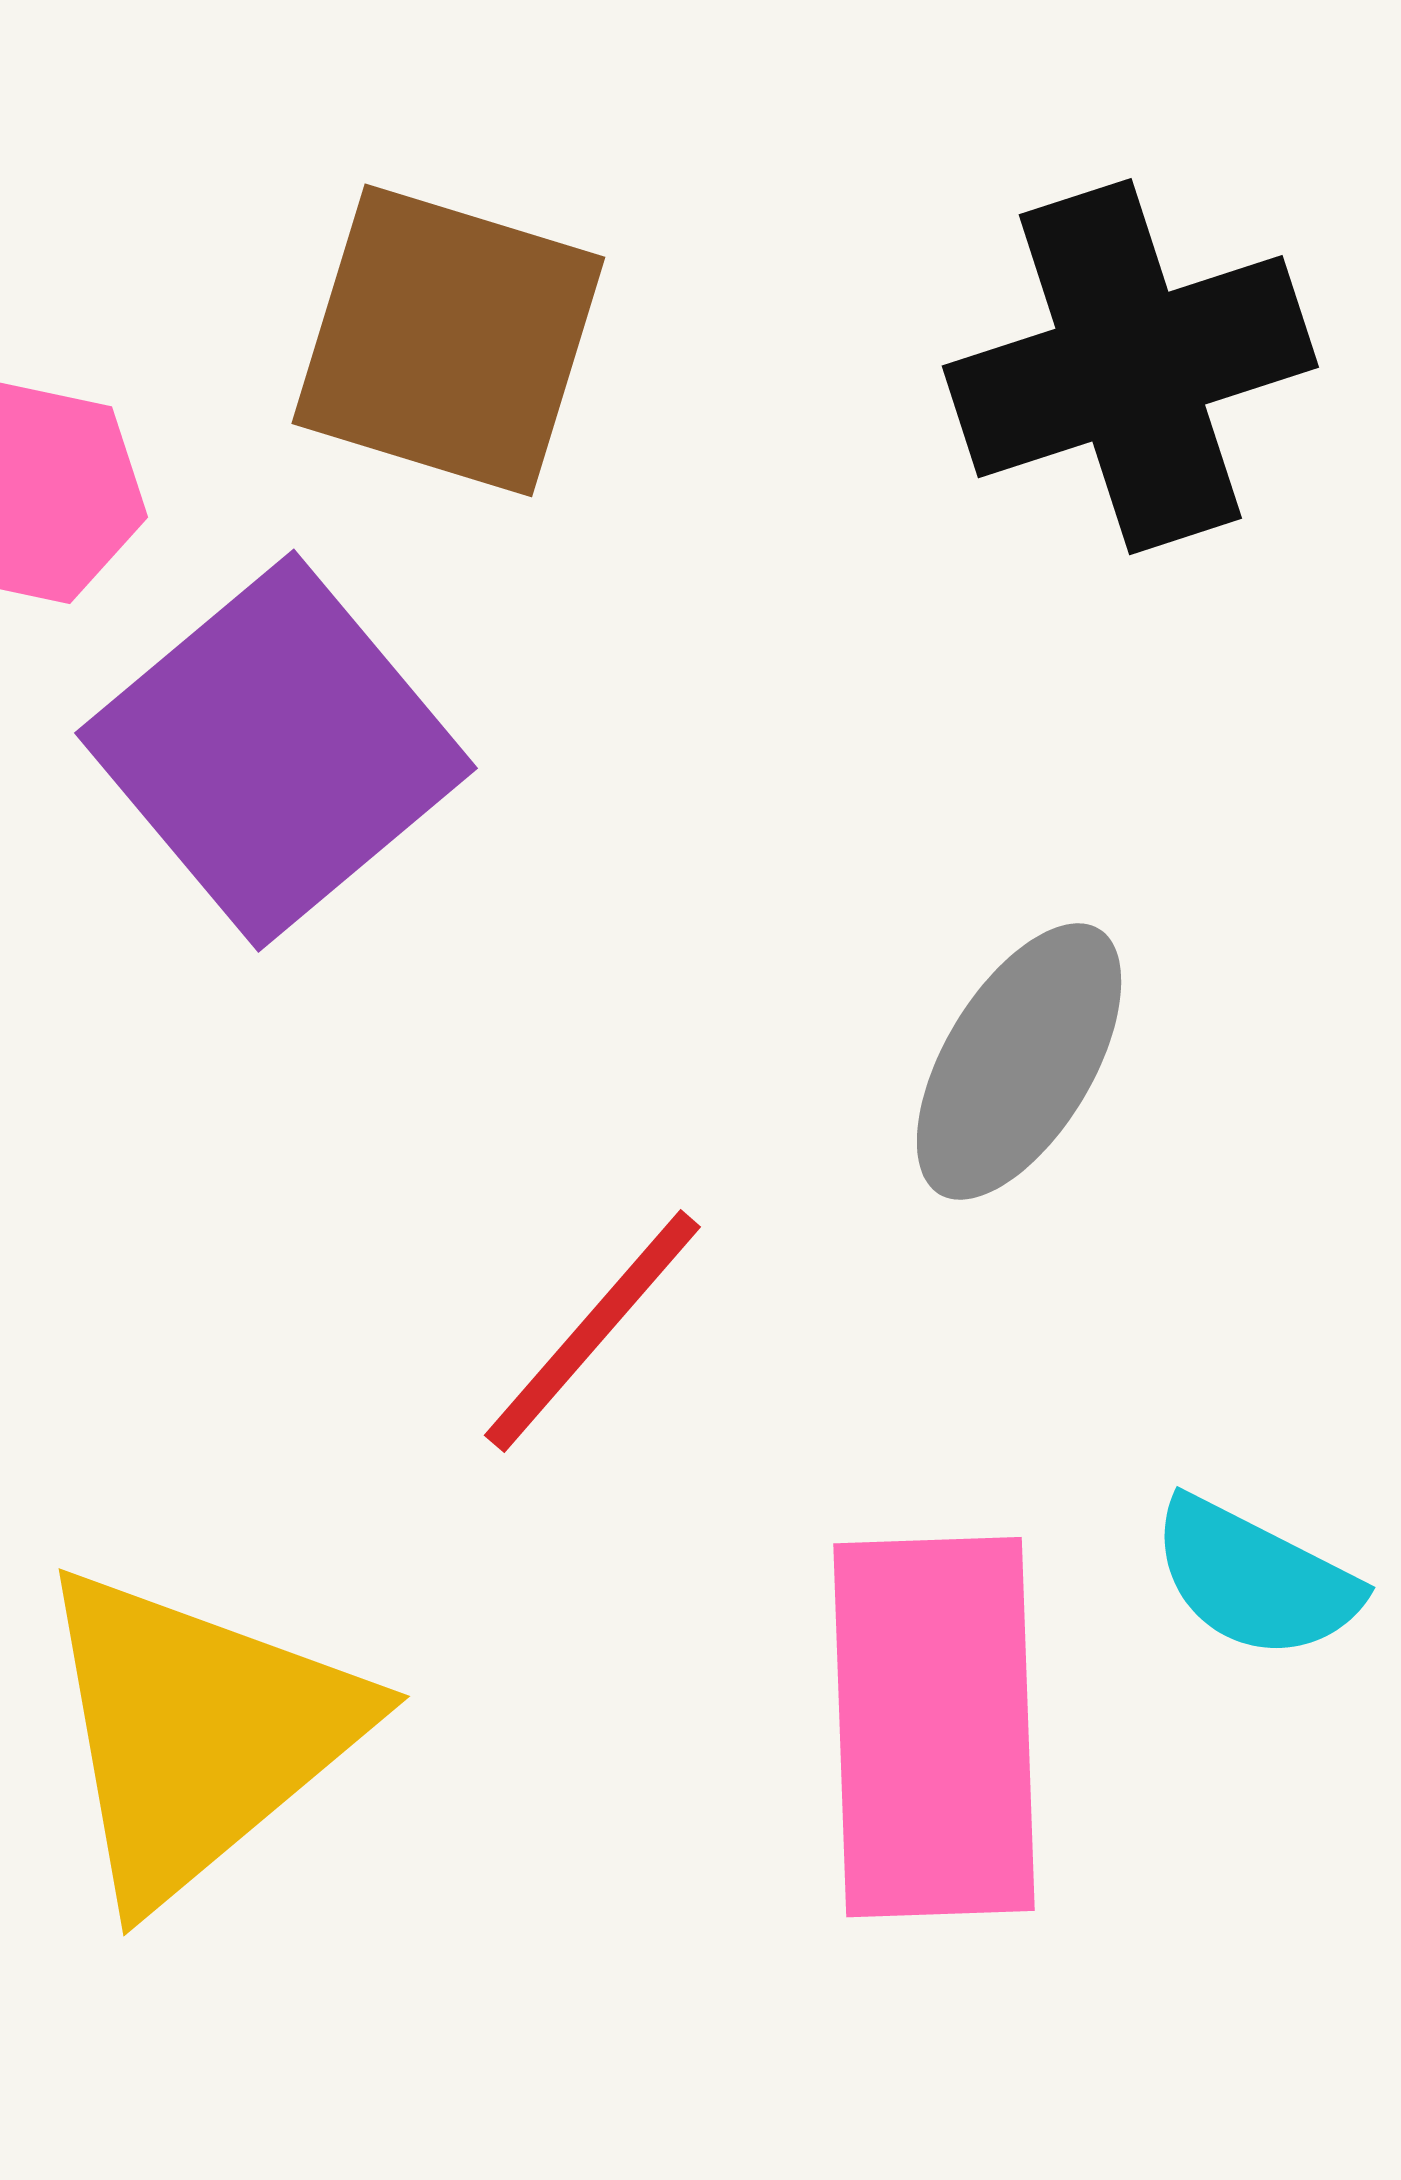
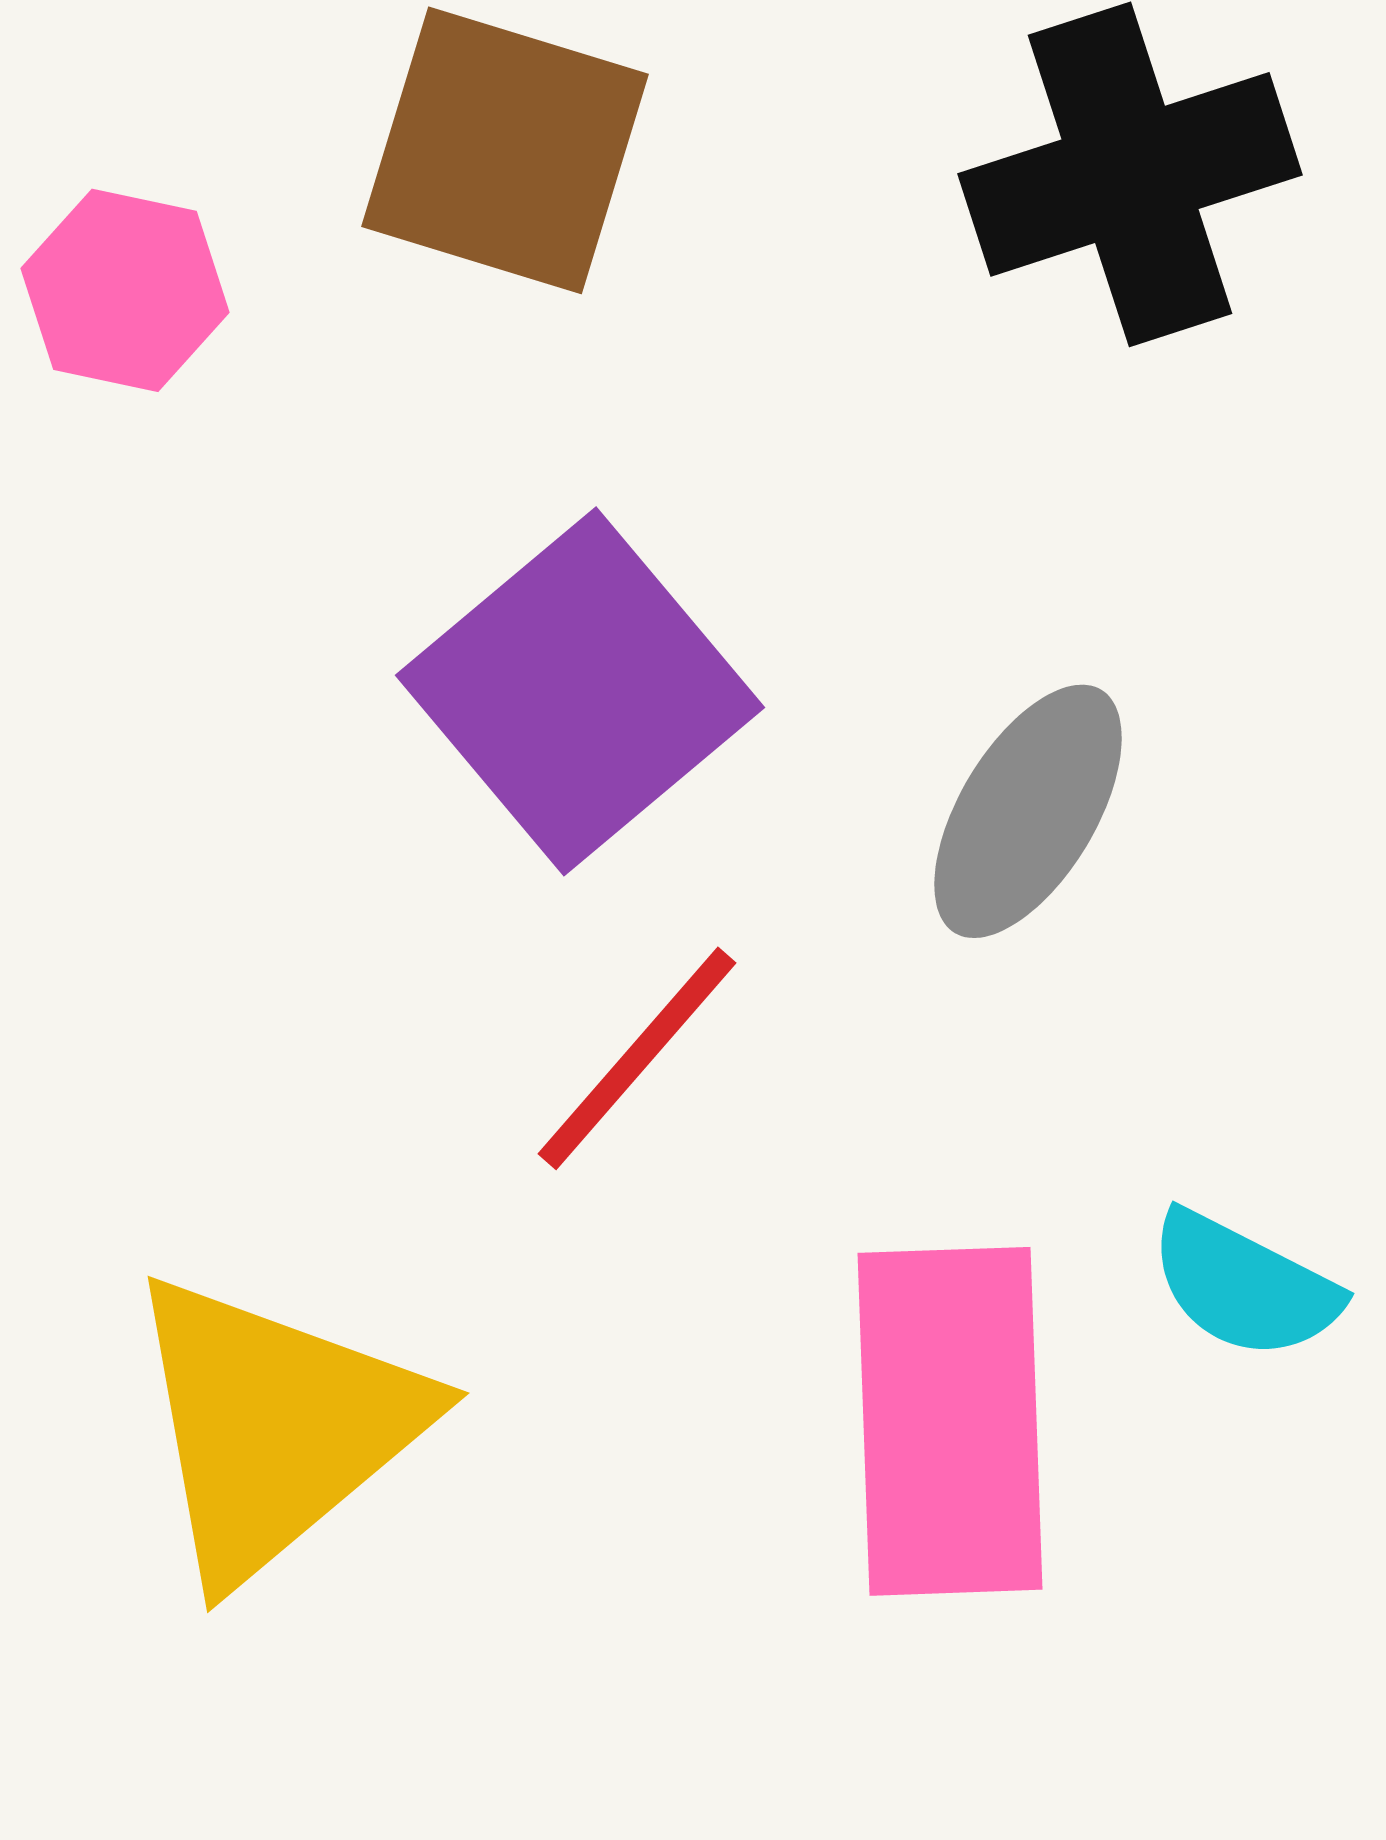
purple square: (276, 751) -> (580, 691), moved

